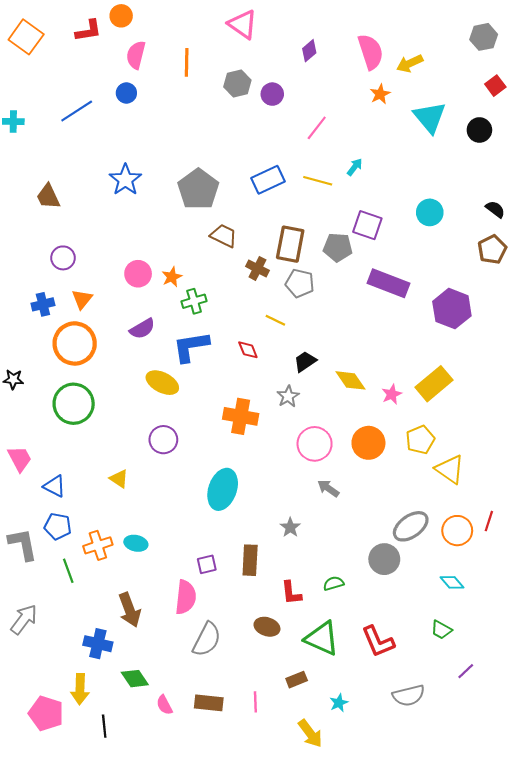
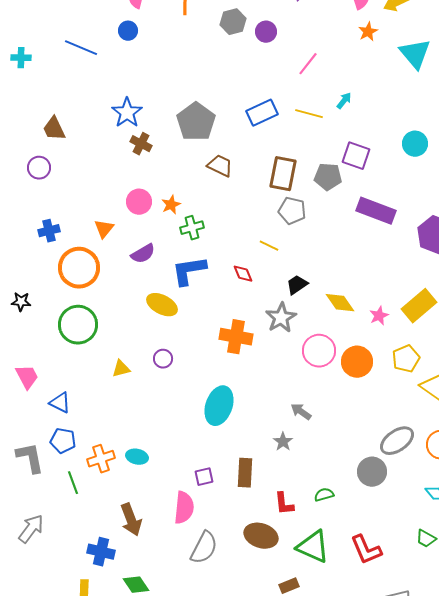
blue line: (77, 111) -> (81, 48), turned 56
purple circle: (63, 258) -> (39, 168), moved
brown cross: (257, 268) -> (141, 144), moved
orange triangle: (82, 299) -> (104, 229), moved
gray star: (288, 396) -> (281, 318), size x1.4
purple circle: (163, 440) -> (163, 359), size x0.7
pink circle: (315, 444) -> (319, 351), moved
yellow triangle: (119, 479) -> (121, 369), moved, turned -48
gray arrow: (328, 488) -> (301, 412), moved
brown ellipse: (267, 627) -> (261, 536), size x1.4

